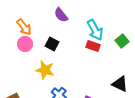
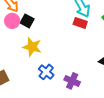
black square: (52, 44) -> (27, 21), moved

